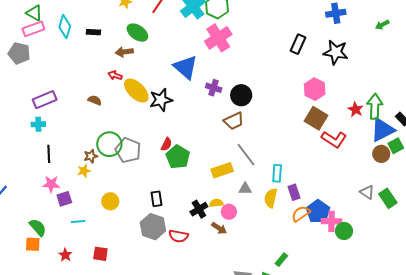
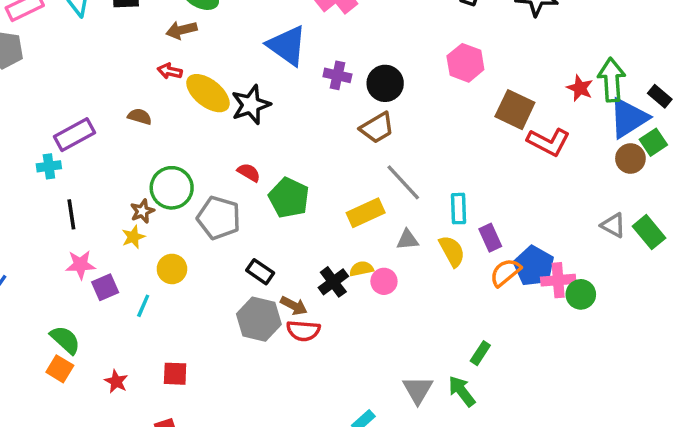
pink hexagon: (315, 89) -> (465, 63), moved
purple rectangle: (45, 100) -> (75, 135), moved
red semicircle: (166, 144) -> (249, 172), moved, turned -80
gray pentagon: (128, 150) -> (219, 218), moved
yellow semicircle: (271, 198) -> (452, 251), turned 144
black rectangle: (156, 199) -> (260, 272), turned -42
yellow circle: (110, 201) -> (172, 269), moved
cyan line: (78, 222) -> (143, 306), moved, turned -56
brown arrow: (219, 228) -> (294, 306), moved
orange square: (33, 244) -> (60, 369), turned 35

